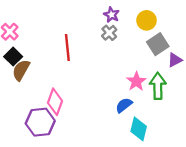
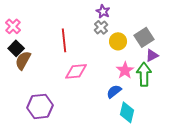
yellow circle: (147, 20) -> (118, 41), moved
purple triangle: (175, 60) -> (152, 55), moved
pink diamond: (55, 102) -> (76, 71), moved, turned 65

